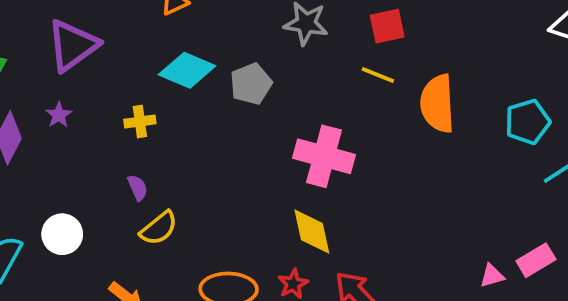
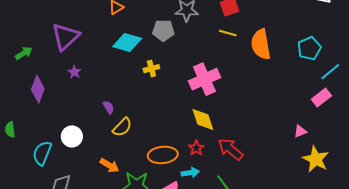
gray pentagon: (251, 84) -> (163, 30), moved, turned 30
purple star: (59, 115) -> (74, 72), moved
yellow cross: (140, 122) -> (151, 69), moved
pink cross: (324, 156) -> (205, 79), turned -32
pink rectangle: (536, 260) -> (321, 97), moved

